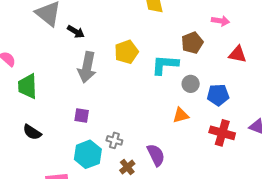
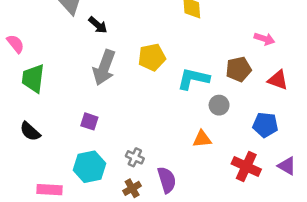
brown pentagon: (192, 43) -> (239, 69), moved
blue pentagon: (218, 95) -> (265, 125), moved
gray cross: (114, 140) -> (135, 157), moved

